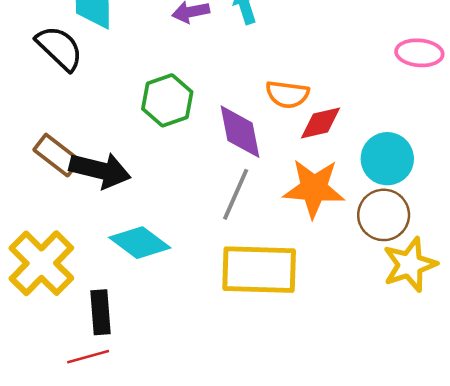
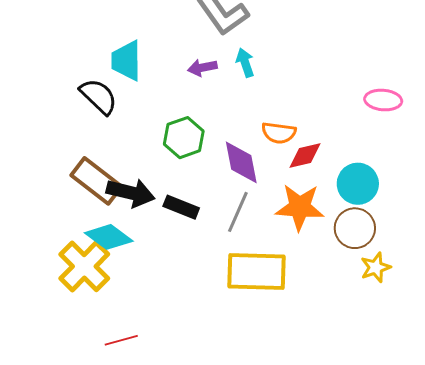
brown rectangle: (57, 155) -> (96, 181), size x1.4
cyan diamond: (140, 243) -> (109, 237), moved
yellow star: (410, 265) -> (376, 267), size x0.7
black rectangle: (101, 312) -> (181, 207), moved, turned -64

